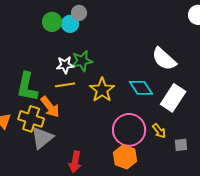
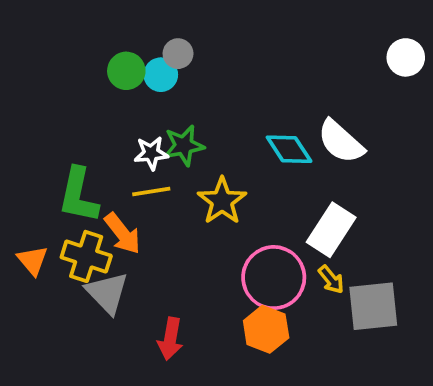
cyan diamond: (141, 88) -> (289, 149), moved
white rectangle: (173, 98) -> (331, 230), moved
gray triangle: (42, 138) -> (107, 293), turned -35
gray square: (181, 145) -> (373, 306), size x2.0

